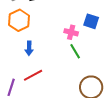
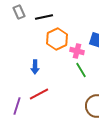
orange hexagon: (19, 20) -> (57, 39), moved

